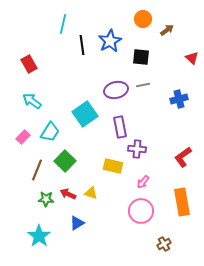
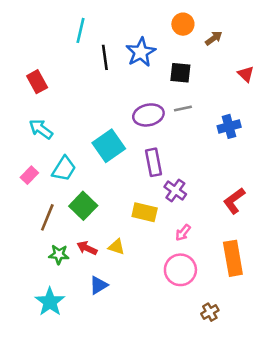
purple cross: (137, 149) -> (175, 190), turned 30

